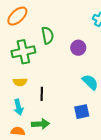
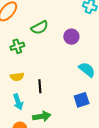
green semicircle: (48, 35) -> (40, 28), turned 78
green cross: (23, 52) -> (17, 46), size x0.6

